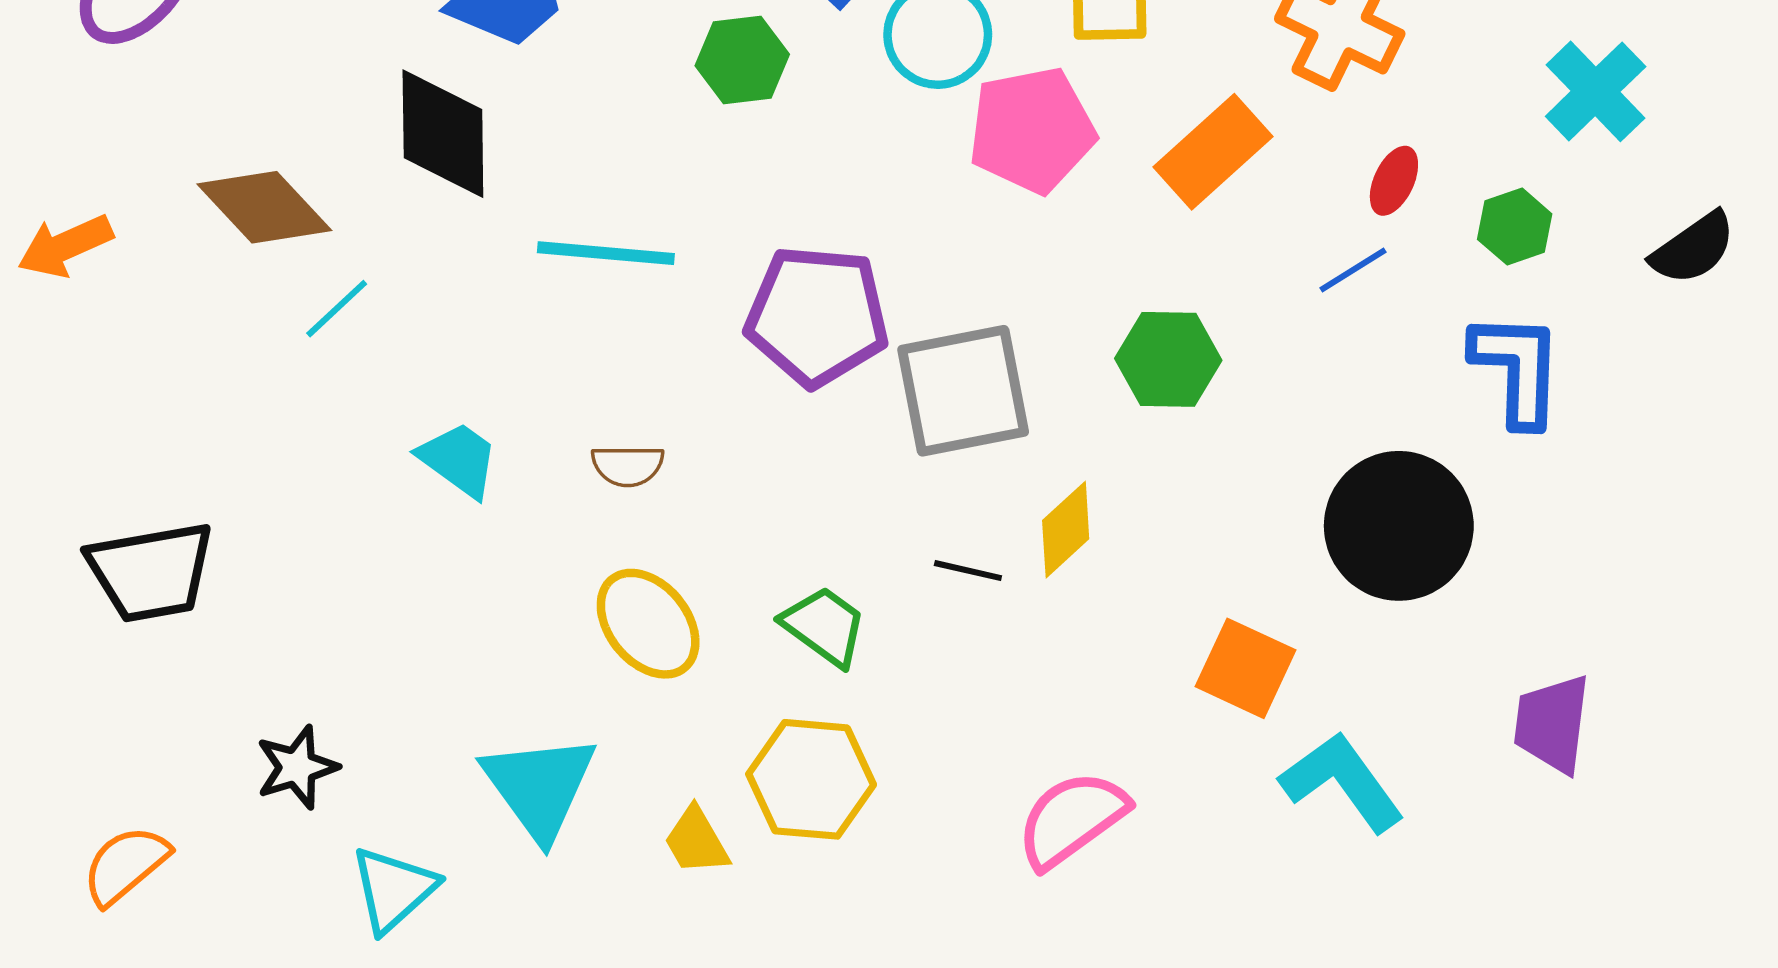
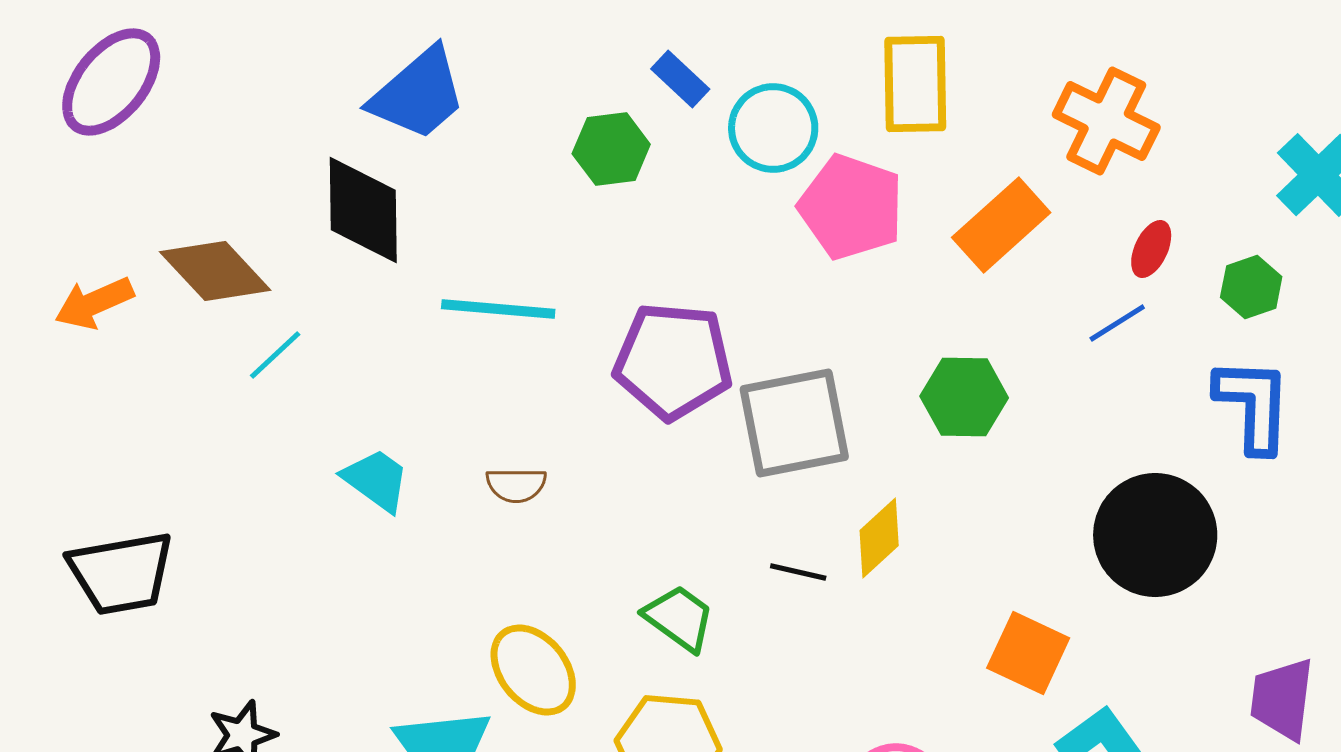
pink pentagon: (1032, 130) -> (851, 207), turned 30
orange arrow: (65, 246) -> (94, 303), moved
yellow ellipse: (648, 624) -> (533, 670), moved

